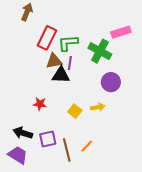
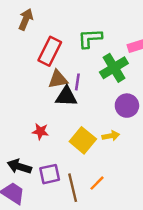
green L-shape: (68, 43) -> (90, 38), moved
green cross: (100, 51) -> (114, 68), turned 30
yellow square: (75, 111) -> (83, 140), size x1.5

